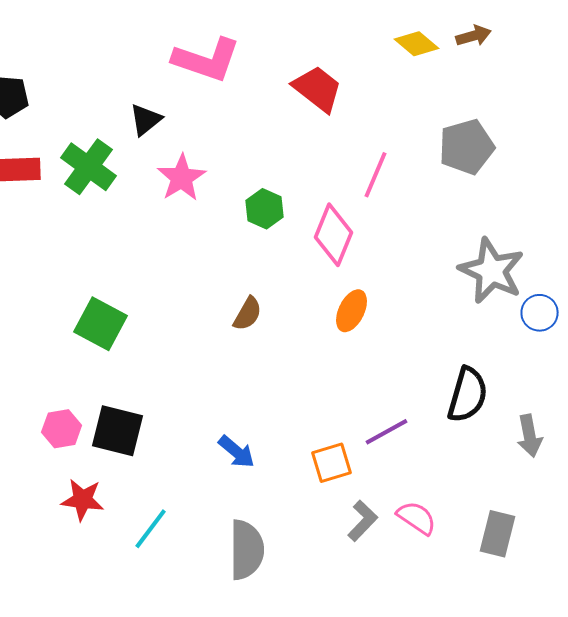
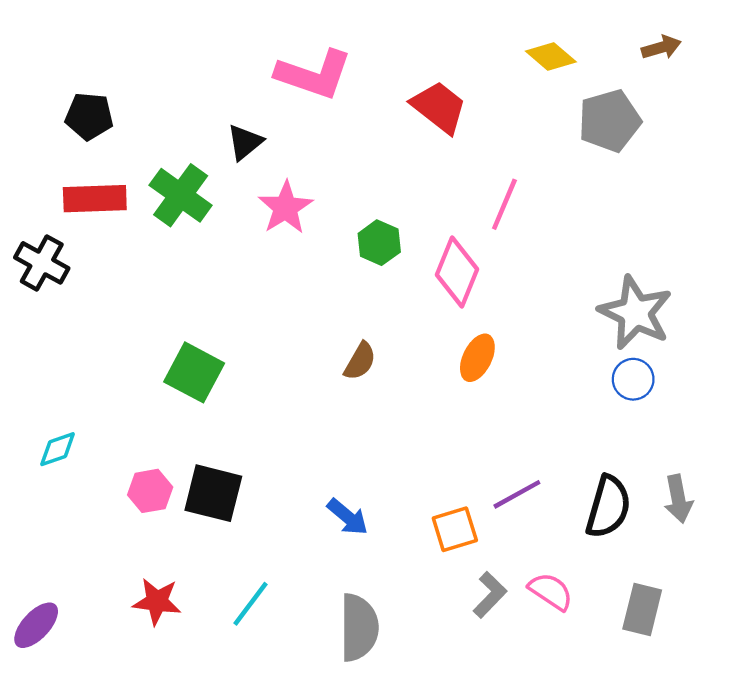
brown arrow: (474, 36) -> (661, 47), moved
gray pentagon: (467, 147) -> (609, 121), moved
blue circle: (540, 313) -> (633, 379), moved
black semicircle: (468, 395) -> (608, 507), moved
red star: (83, 500) -> (157, 602), moved

